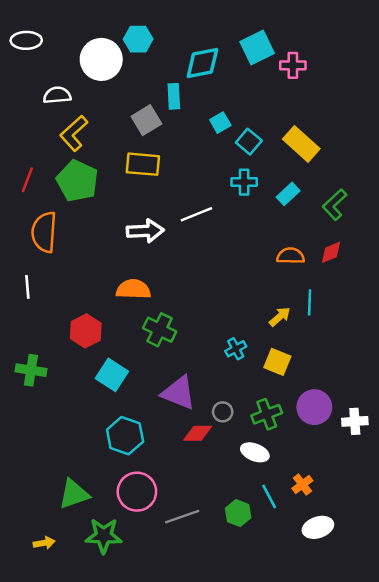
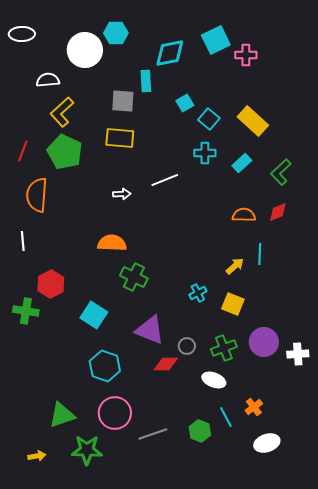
gray square: (146, 120) -> (123, 101), turned 35
white arrow: (145, 231) -> (122, 194), size x0.6
red hexagon: (86, 331) -> (51, 284), moved

